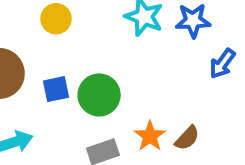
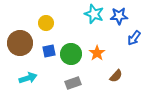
yellow circle: (56, 19) -> (46, 23), moved
orange star: (150, 136) -> (97, 53), moved

